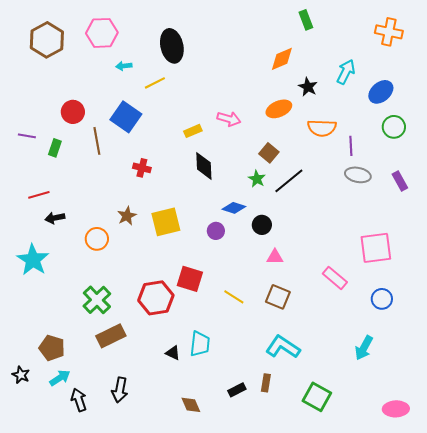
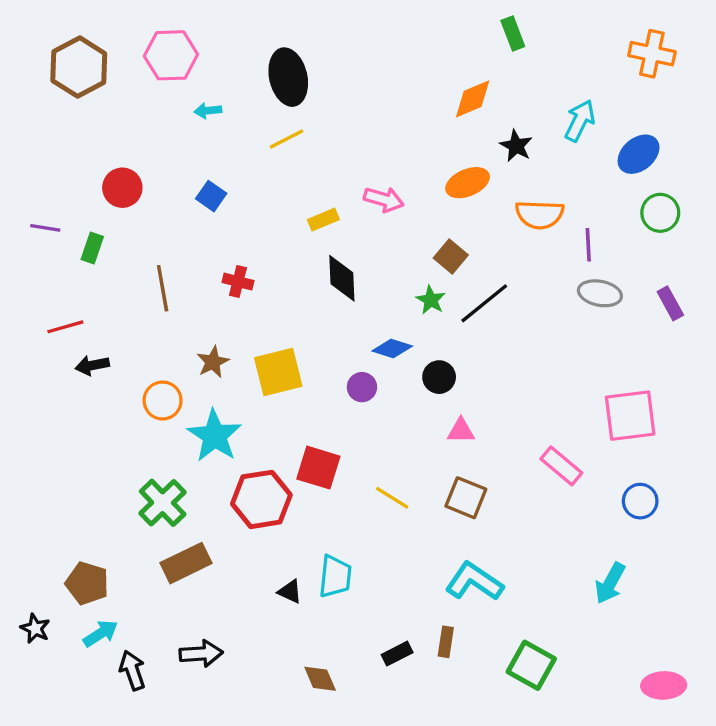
yellow line: (155, 83) -> (287, 139), moved
blue square: (126, 117) -> (211, 196), size x0.6
brown line: (97, 141) -> (163, 288), moved
cyan star: (33, 260) -> (215, 436), moved
black arrow: (120, 390) -> (201, 654), turned -105

